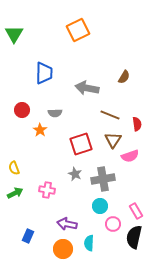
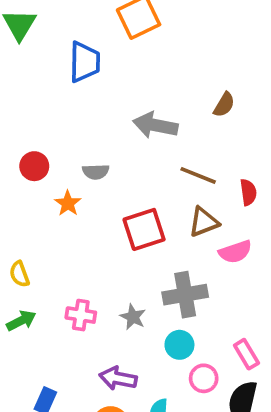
blue trapezoid: (44, 73) -> (85, 62), moved
brown triangle: (113, 140) -> (204, 222), turned 36
gray star: (75, 174) -> (133, 317), moved

